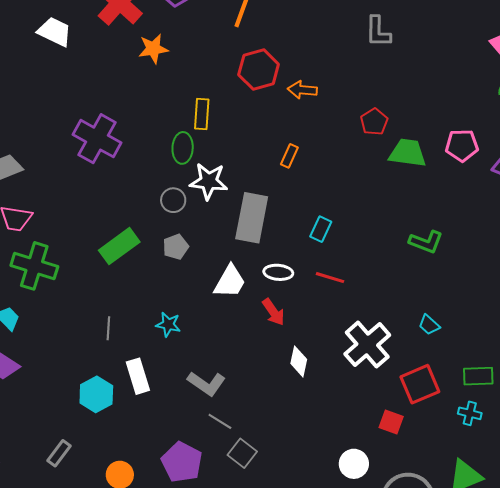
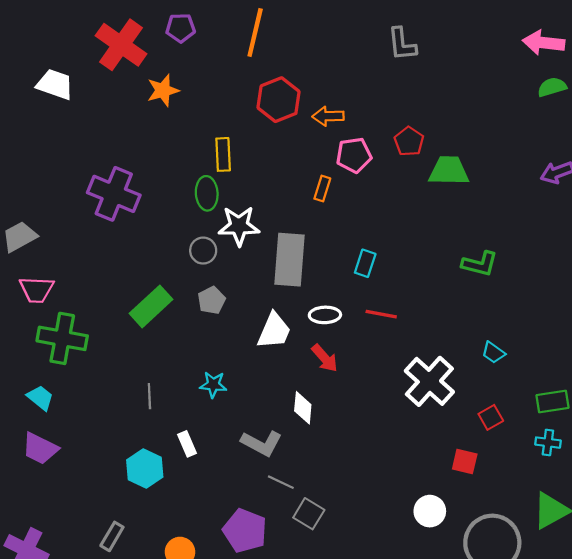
pink pentagon: (462, 145) -> (354, 155), moved
white diamond: (299, 361) -> (303, 408), moved
white rectangle: (138, 376) -> (187, 444), size x0.7
red square: (420, 384) -> (491, 417), size x0.6

